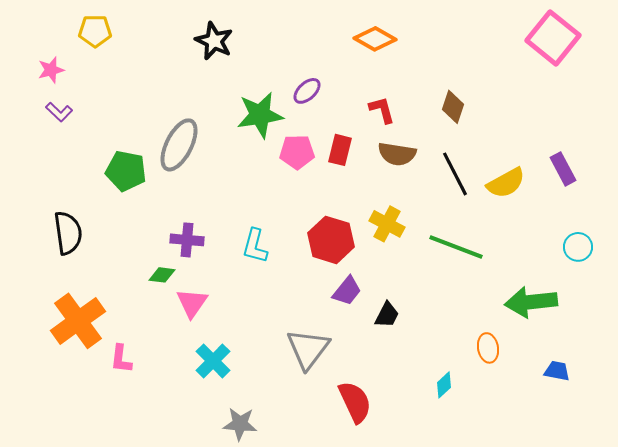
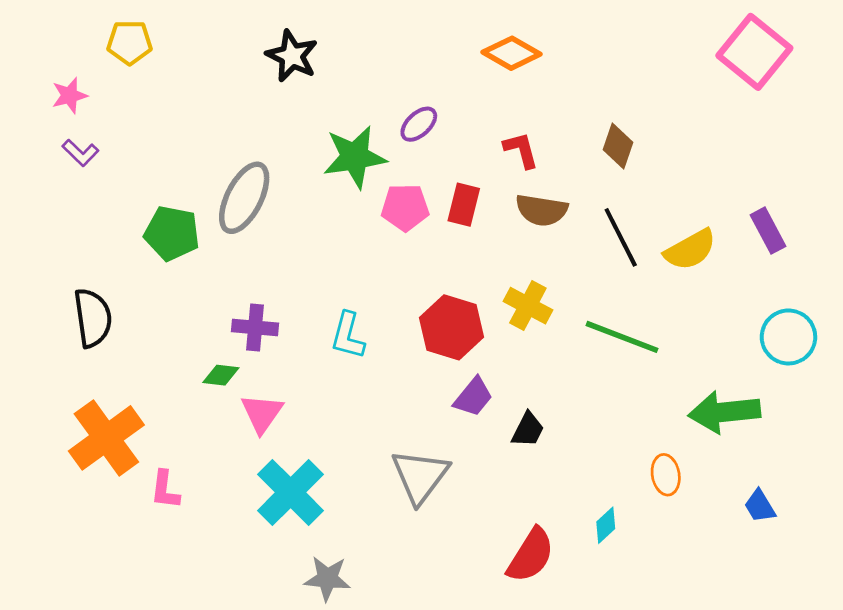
cyan circle: (578, 247) -> (788, 337), size x1.4
cyan cross: (213, 361) -> (291, 492), size x1.4
blue trapezoid: (557, 371) -> (760, 506), turned -132
red semicircle: (355, 402) -> (531, 555), moved, turned 57

